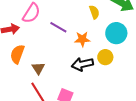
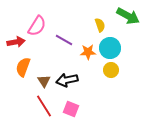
cyan circle: (116, 33) -> (110, 48), moved
black arrow: (82, 64) -> (67, 80), moved

